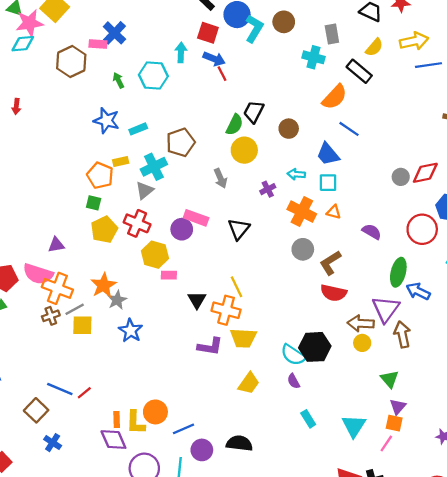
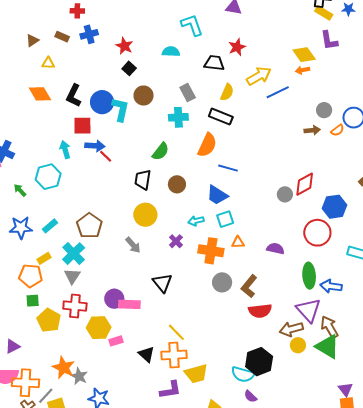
green semicircle: (235, 125) -> (161, 152), moved, turned 30
pink rectangle: (196, 218) -> (129, 304), moved
green triangle: (390, 379) -> (328, 347), moved, size x1.5

